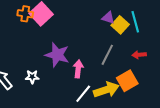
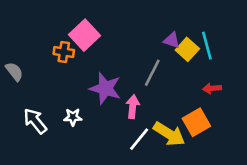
orange cross: (25, 14) -> (64, 52), moved
gray line: (107, 55) -> (152, 73), moved
yellow arrow: (106, 90) -> (169, 134), turned 50

